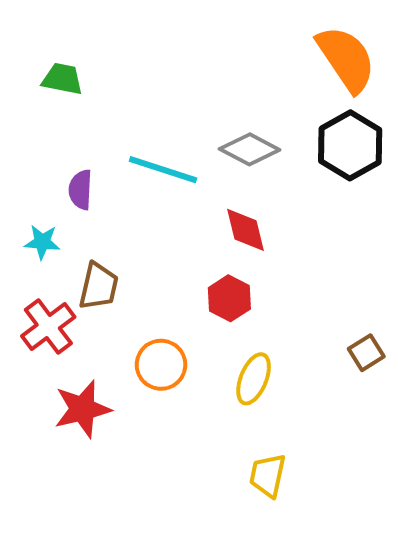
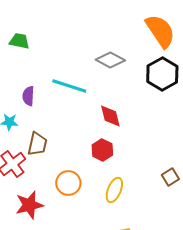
gray diamond: (250, 149) -> (110, 60), moved

